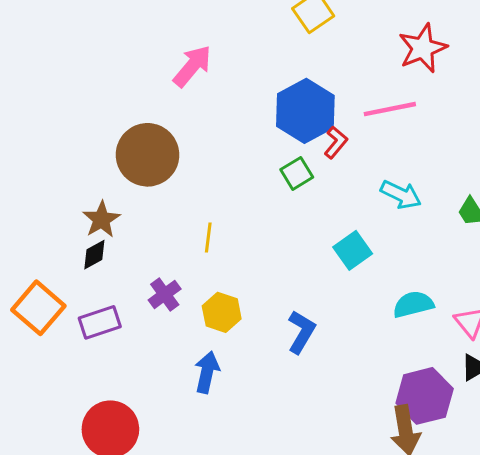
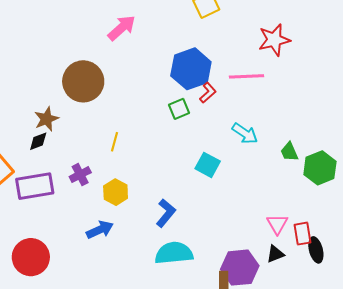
cyan square: (353, 250) -> (208, 165), turned -35
cyan semicircle: (413, 304) -> (174, 253), moved, size x1.4
purple rectangle: (100, 322) -> (35, 186), size x1.4
blue arrow: (207, 372) -> (100, 230), turned 44

